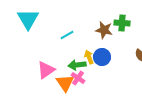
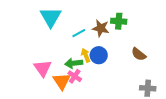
cyan triangle: (28, 19) -> (51, 17), moved
cyan line: (67, 35) -> (79, 33), moved
pink triangle: (46, 70) -> (43, 68), turned -30

